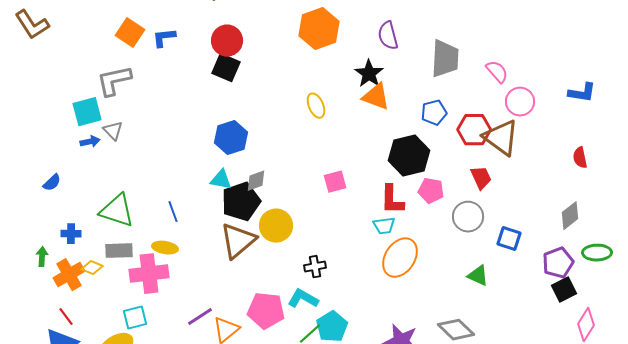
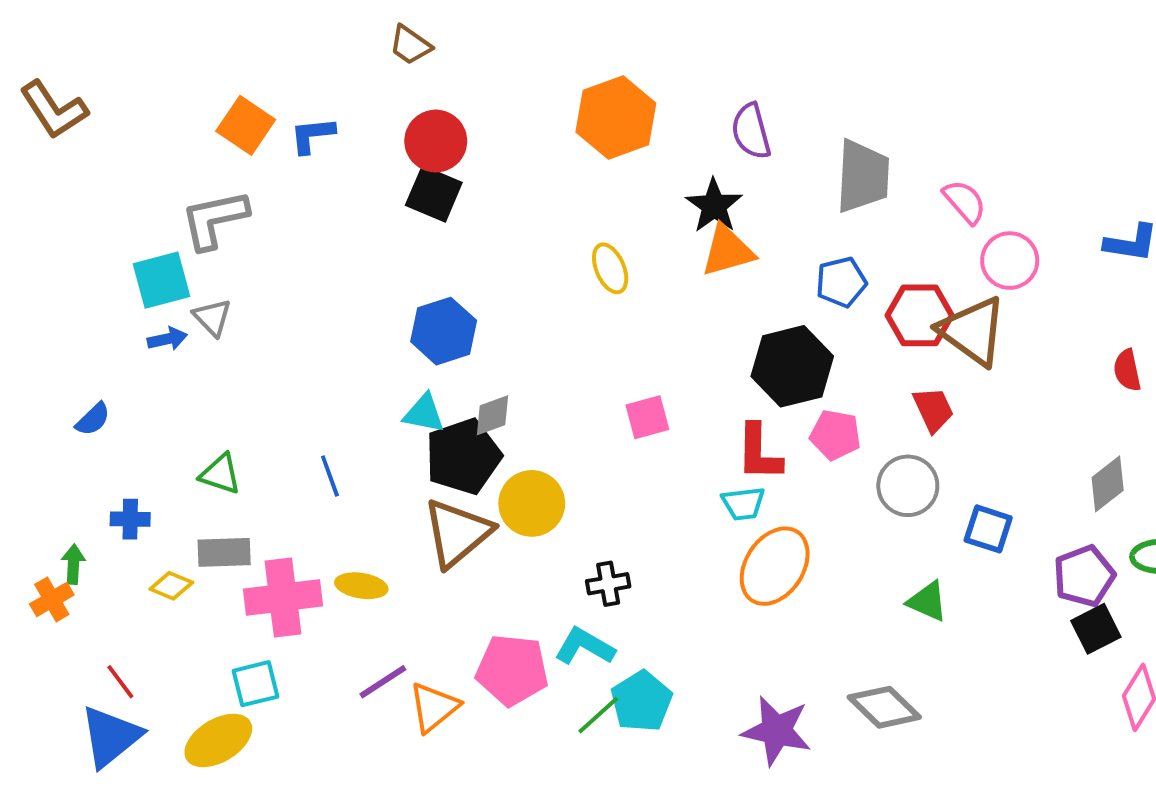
orange triangle: (376, 97) -> (728, 251), turned -36
green triangle: (117, 211) -> (220, 474), size x0.6
yellow ellipse: (165, 248) -> (361, 586), moved
orange cross: (69, 275) -> (52, 599), moved, size x0.7

